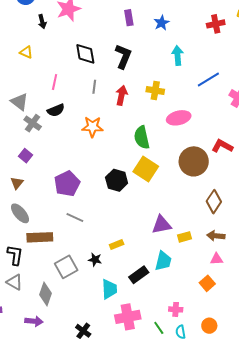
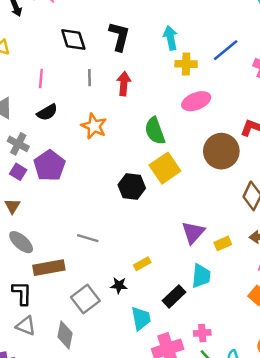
cyan arrow: (178, 55) -> (170, 38), moved
yellow cross: (155, 91) -> (186, 64), moved
gray cross: (33, 123) -> (18, 144), moved
orange star: (92, 127) -> (94, 126), turned 30
yellow square: (146, 169) -> (165, 168), turned 30
purple pentagon: (67, 184) -> (49, 166), moved
purple triangle: (162, 225) -> (193, 232), turned -30
pink cross: (176, 309) -> (202, 333), moved

